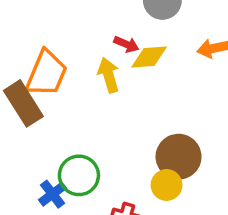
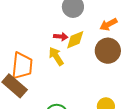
brown circle: (179, 157) -> (108, 51), moved

